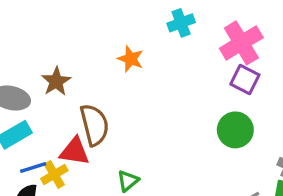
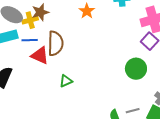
blue line: (33, 167) -> (30, 40), moved
yellow cross: (54, 175) -> (30, 20), moved

